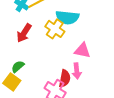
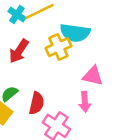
yellow cross: (55, 29) -> (58, 47), turned 30
red semicircle: (65, 79) -> (37, 103), moved

